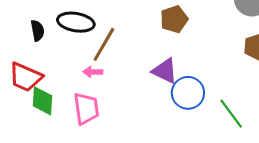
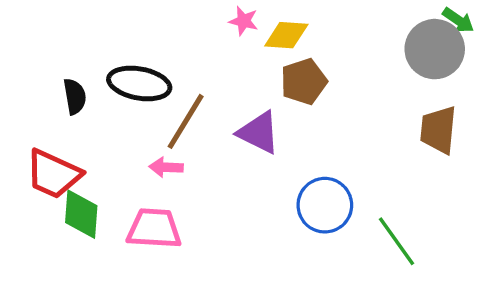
purple triangle: (165, 71) -> (259, 132), moved
pink trapezoid: (86, 109) -> (154, 229), turned -80

